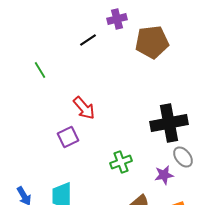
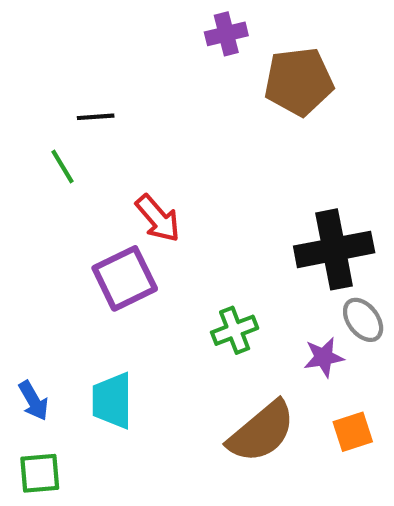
black line: (88, 40) -> (96, 117), moved, turned 30
green line: (40, 70) -> (63, 167), moved
purple square: (68, 137) -> (125, 278), size x1.4

